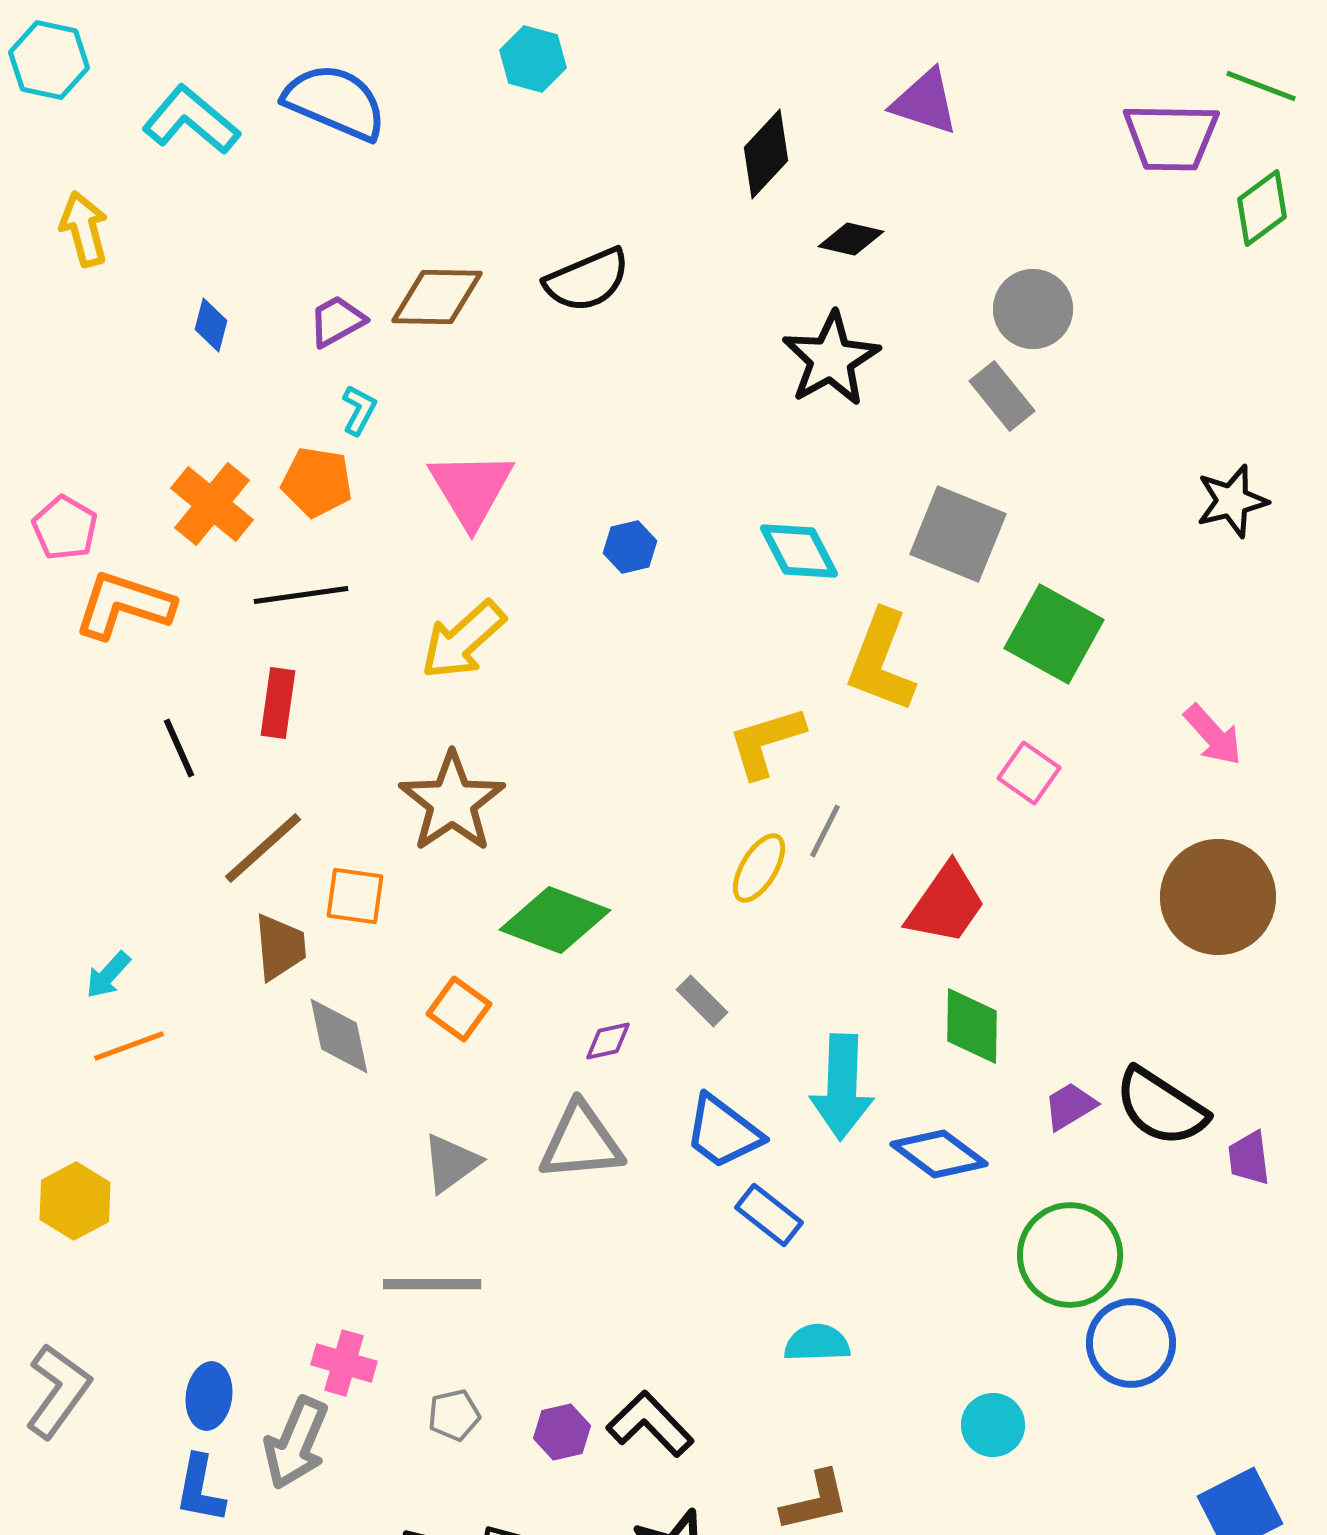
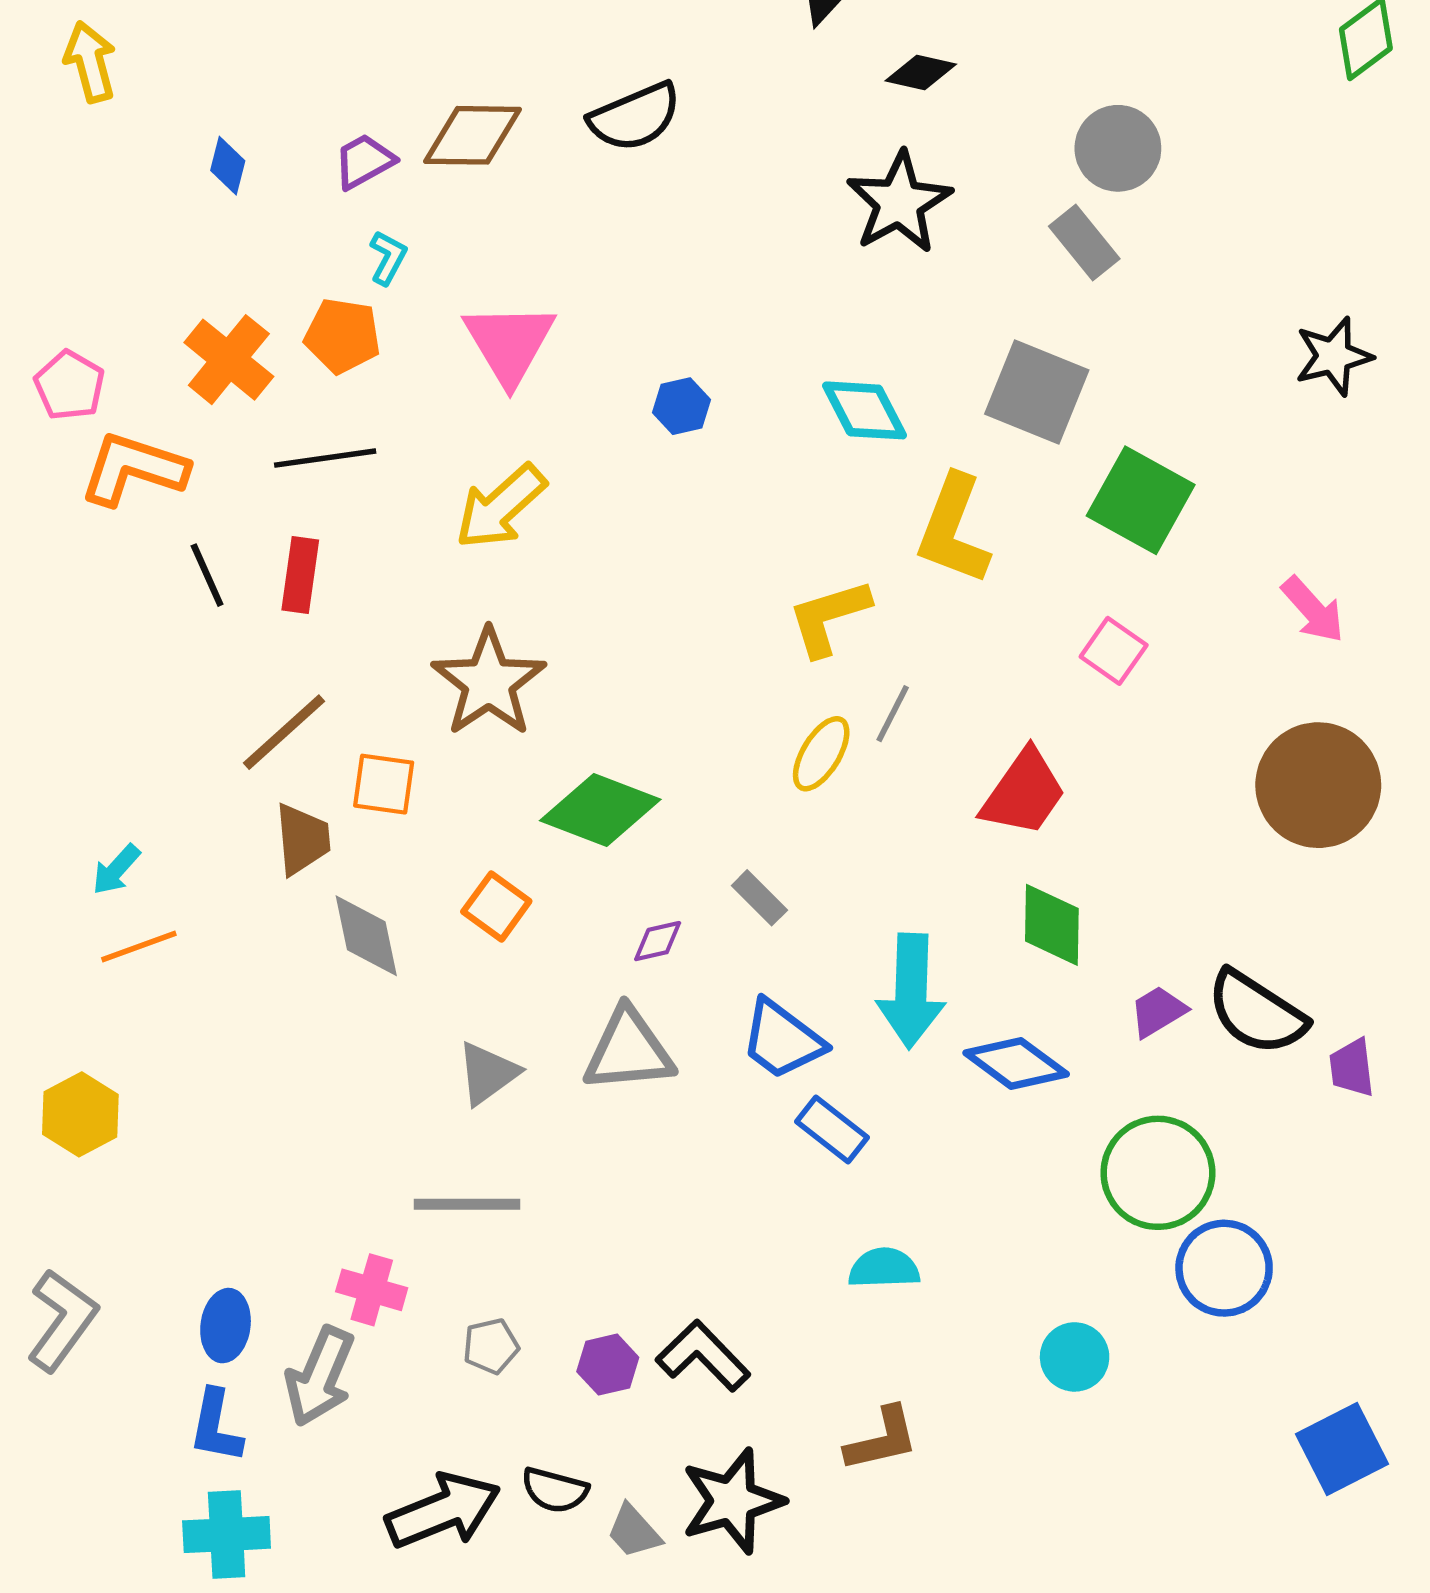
black line: (179, 748) -> (207, 575), moved

